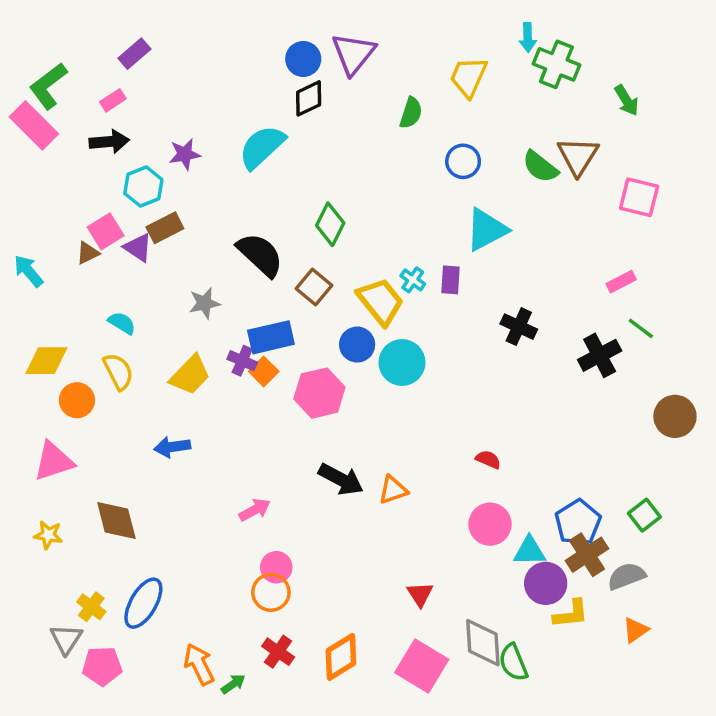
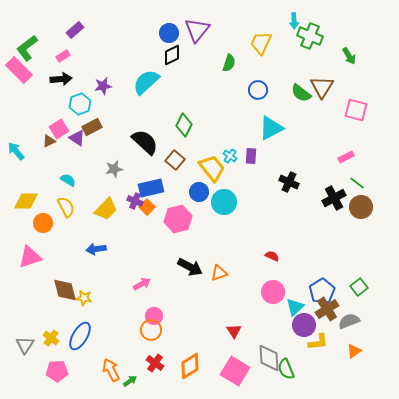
brown circle: (675, 416) -> (361, 207), moved
yellow star: (48, 535) -> (84, 298), moved
cyan triangle: (530, 551) -> (295, 307), turned -42
gray triangle: (66, 639) -> (25, 345), moved

